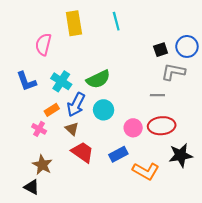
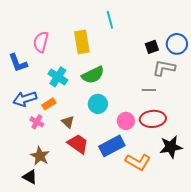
yellow rectangle: (74, 23) -> (82, 42), moved
blue L-shape: (26, 81) -> (18, 63), moved
blue arrow: (76, 105) -> (25, 99), moved, turned 45
blue rectangle: (118, 154) -> (112, 146), size x1.4

